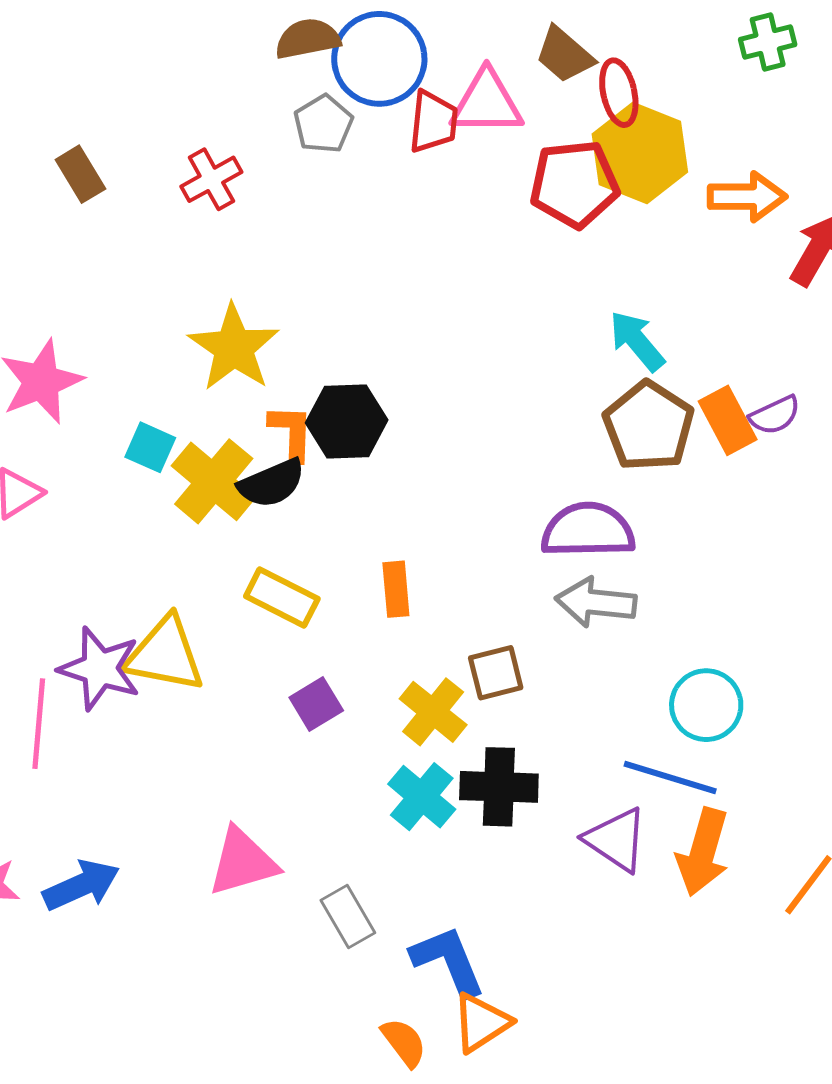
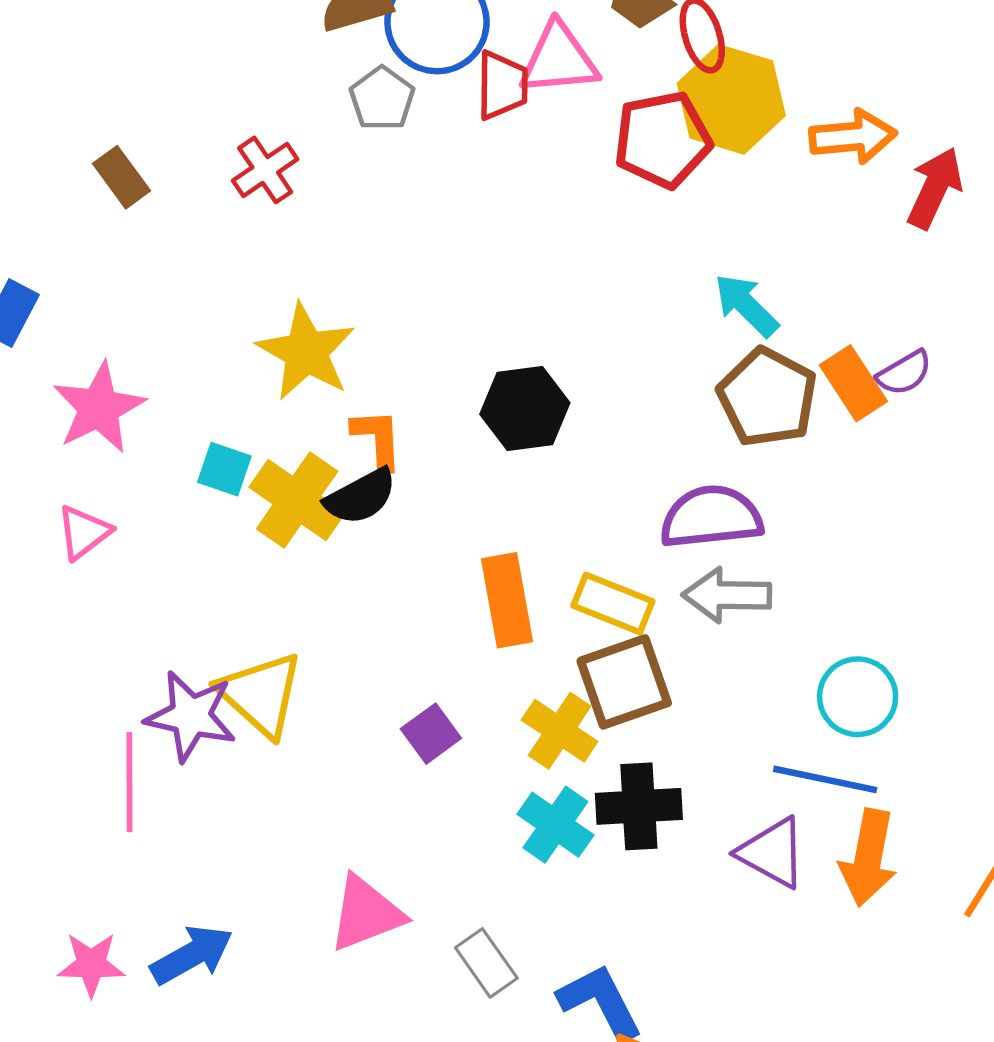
black hexagon: (347, 421) -> (525, 408), moved
orange rectangle: (396, 589) -> (507, 600), size x1.5
yellow rectangle: (282, 597) -> (613, 604), moved
yellow triangle: (165, 655) -> (261, 694), turned 36
brown square: (496, 673) -> (624, 682), size x1.5

